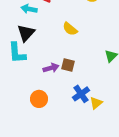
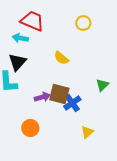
brown square: (68, 65) -> (59, 94), size x1.5
blue cross: (81, 94) -> (72, 103), moved

